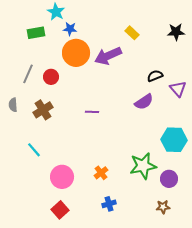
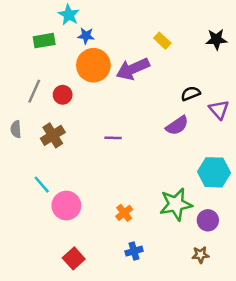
pink circle: (62, 177) -> (66, 206), moved

